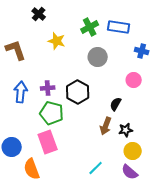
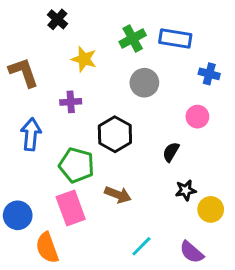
purple cross: (48, 88) -> (71, 102), moved
brown arrow: (106, 126) -> (118, 195), moved, turned -90
yellow circle: (133, 151) -> (211, 209), moved

